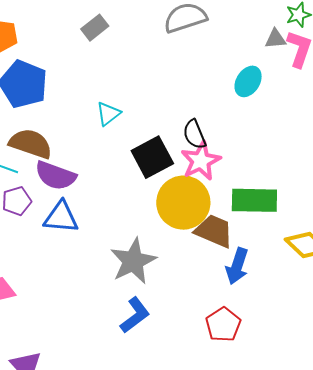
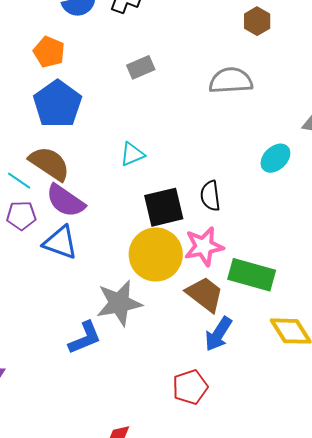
pink star: (201, 161) -> (204, 246), moved
yellow circle: (183, 203) -> (156, 255), moved
blue L-shape: (135, 315) -> (85, 338), moved

